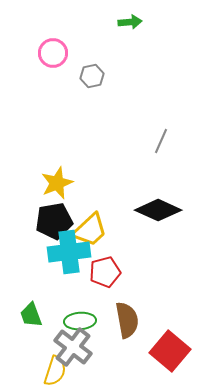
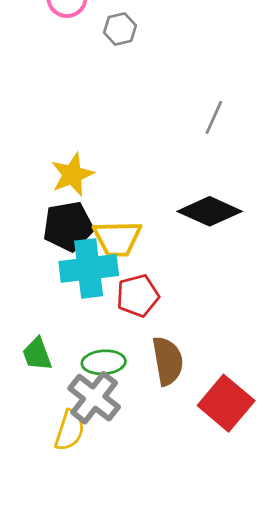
yellow trapezoid: (90, 230) -> (117, 239), turned 42

